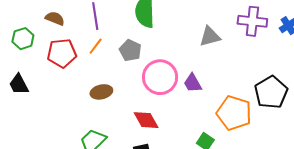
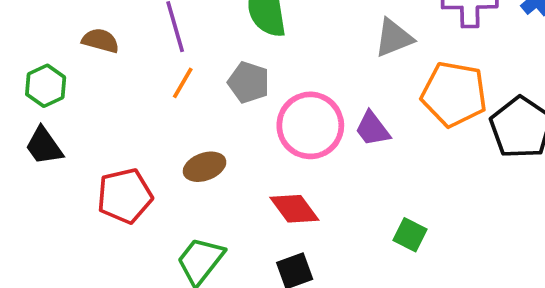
red pentagon: (62, 53) -> (125, 196), moved
black trapezoid: (19, 84) -> (44, 146), moved
orange pentagon: (234, 113) -> (454, 94), moved

